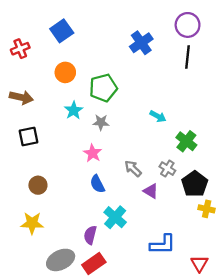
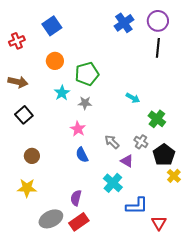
blue cross: (141, 43) -> (124, 23), moved
black square: (28, 137) -> (24, 115), turned -30
yellow cross: (207, 209) -> (174, 176), turned 32
cyan cross: (115, 217) -> (113, 183), moved
red triangle: (199, 264) -> (159, 223), moved

